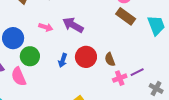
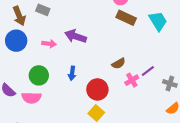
blue circle: (13, 38) -> (16, 41), moved
red circle: (86, 57) -> (97, 89), moved
brown semicircle: (110, 59) -> (119, 63), turned -88
pink semicircle: (19, 77) -> (31, 98), turned -54

